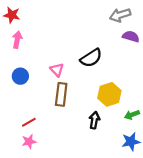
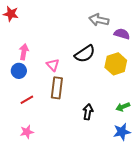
gray arrow: (120, 15) -> (99, 20), moved, turned 30
pink arrow: (17, 40) -> (24, 52), moved
yellow hexagon: (109, 94) -> (116, 64), moved
red line: (29, 122) -> (27, 100), moved

